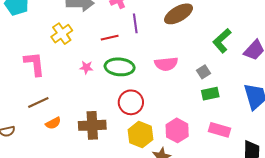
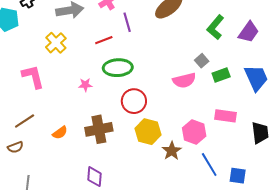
pink semicircle: (166, 64) -> (184, 80), moved
pink star: (86, 67) -> (85, 85), moved
green rectangle: (210, 94) -> (221, 75), moved
brown line: (38, 102) -> (25, 121), moved
pink hexagon: (177, 130) -> (194, 132), moved

